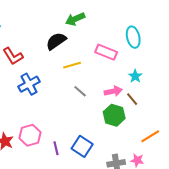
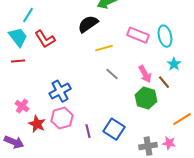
cyan ellipse: (133, 37) -> (165, 36), moved
cyan star: (135, 76) -> (174, 64), moved
blue cross: (29, 84) -> (60, 91), moved
pink arrow: (113, 91) -> (145, 74), turned 72

